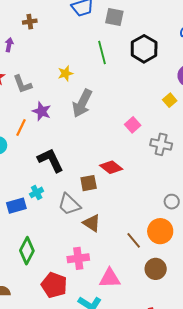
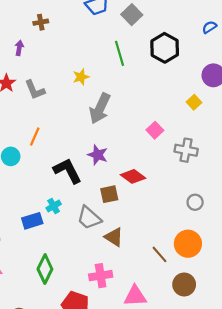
gray square: (114, 17) -> (132, 15), turned 36
purple star: (42, 111) -> (98, 155), moved
gray circle: (172, 202) -> (195, 202), moved

